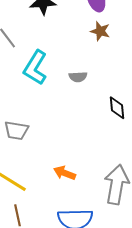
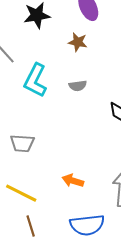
brown star: (100, 31) -> (78, 42), moved

